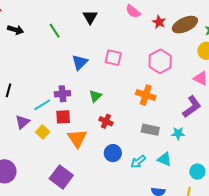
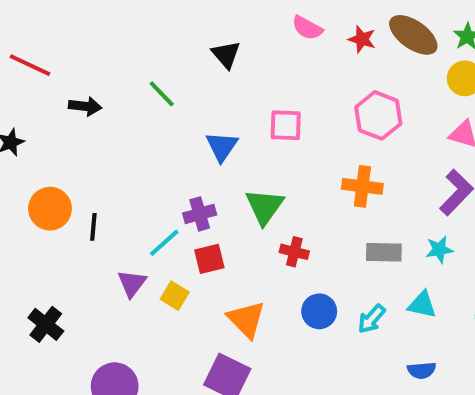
brown ellipse: (185, 25) -> (413, 35), turned 70
green triangle: (95, 96) -> (265, 207), size x1.5
orange triangle: (77, 138) -> (246, 319), moved

